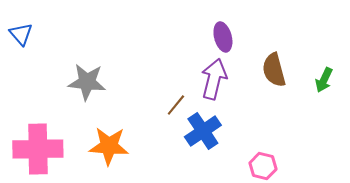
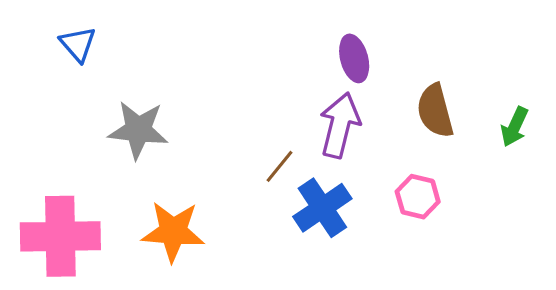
blue triangle: (21, 34) -> (78, 44), moved
pink hexagon: (263, 166) -> (418, 197), moved

